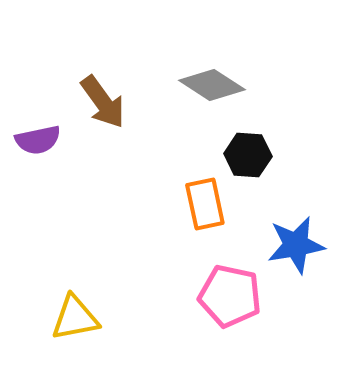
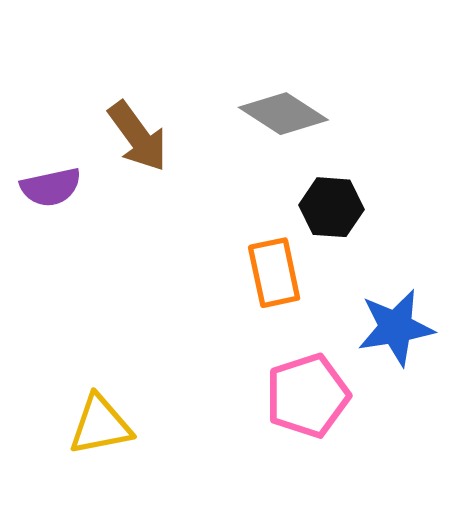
pink pentagon: (230, 296) -> (307, 396), turned -30

